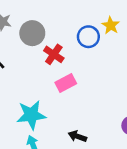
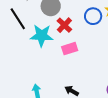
cyan star: (31, 115) -> (42, 36), moved

